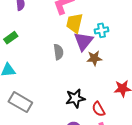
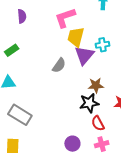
gray semicircle: (58, 52) -> (59, 65), turned 42
brown star: (94, 58) -> (96, 85), moved
black star: (75, 98) -> (89, 103), moved

